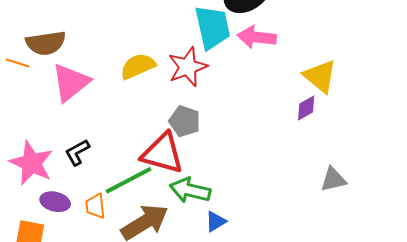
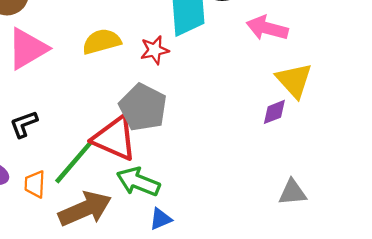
pink arrow: (257, 37) -> (267, 28), moved
red star: (188, 67) -> (155, 50), size x0.7
gray pentagon: (185, 121) -> (143, 107), size x1.4
green line: (129, 180) -> (74, 162), turned -30

